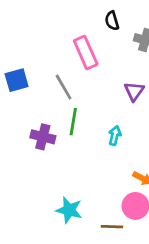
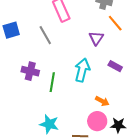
green line: (73, 122) -> (52, 82), moved
cyan arrow: (115, 135) -> (82, 70), size x1.6

